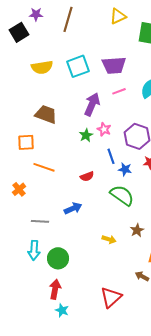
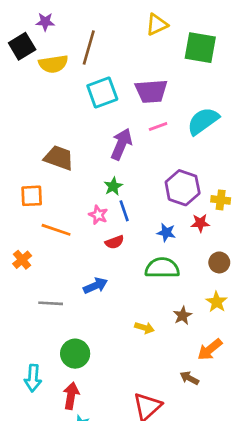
brown line: (68, 19) -> (89, 48), moved
yellow semicircle: (42, 67) -> (53, 64), moved
pink star: (104, 129) -> (98, 215), moved
blue line: (111, 156) -> (124, 211), moved
green semicircle: (122, 195) -> (162, 268), turned -35
cyan arrow: (34, 250) -> (33, 378), moved

